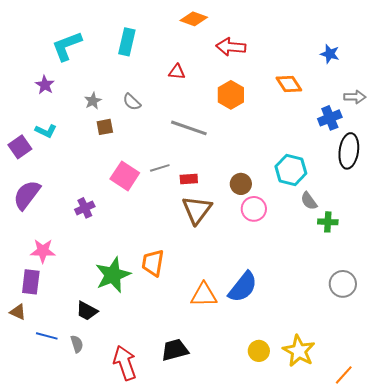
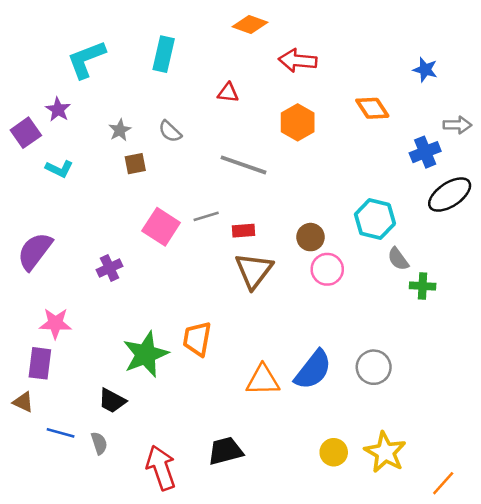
purple square: (20, 147) -> (26, 133), moved
black ellipse: (349, 151) -> (450, 195), turned 48
gray circle: (343, 284) -> (374, 367), moved

